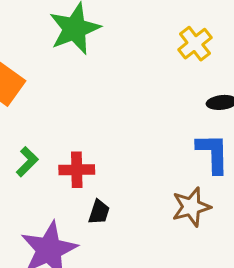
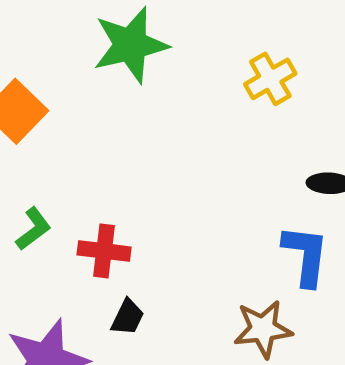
yellow cross: (195, 44) -> (270, 79), moved

